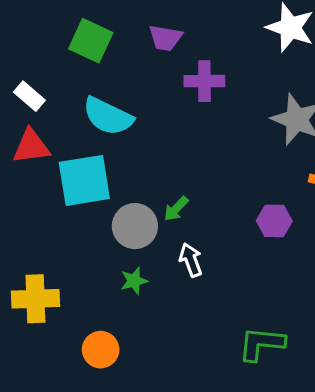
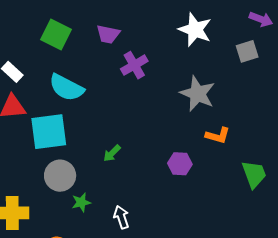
purple cross: (204, 81) -> (134, 65), turned -32
gray circle: (135, 226) -> (60, 176), moved
white arrow: (191, 260) -> (121, 217), moved

